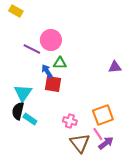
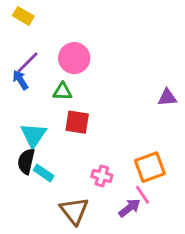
purple line: (32, 49) -> (28, 62), moved, turned -72
green triangle: (60, 63) -> (63, 92), moved
blue arrow: (47, 71) -> (20, 80), moved
brown triangle: (80, 143) -> (74, 211), moved
purple arrow: (106, 143) -> (129, 208), moved

